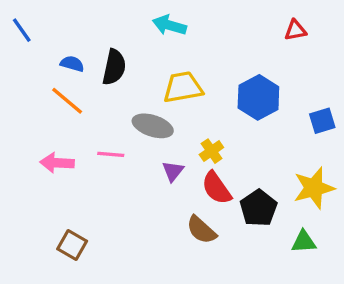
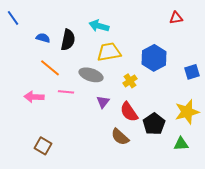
cyan arrow: (169, 25) -> (99, 26), moved
orange line: (67, 101) -> (50, 68), moved
yellow cross: (211, 151) -> (130, 81), moved

